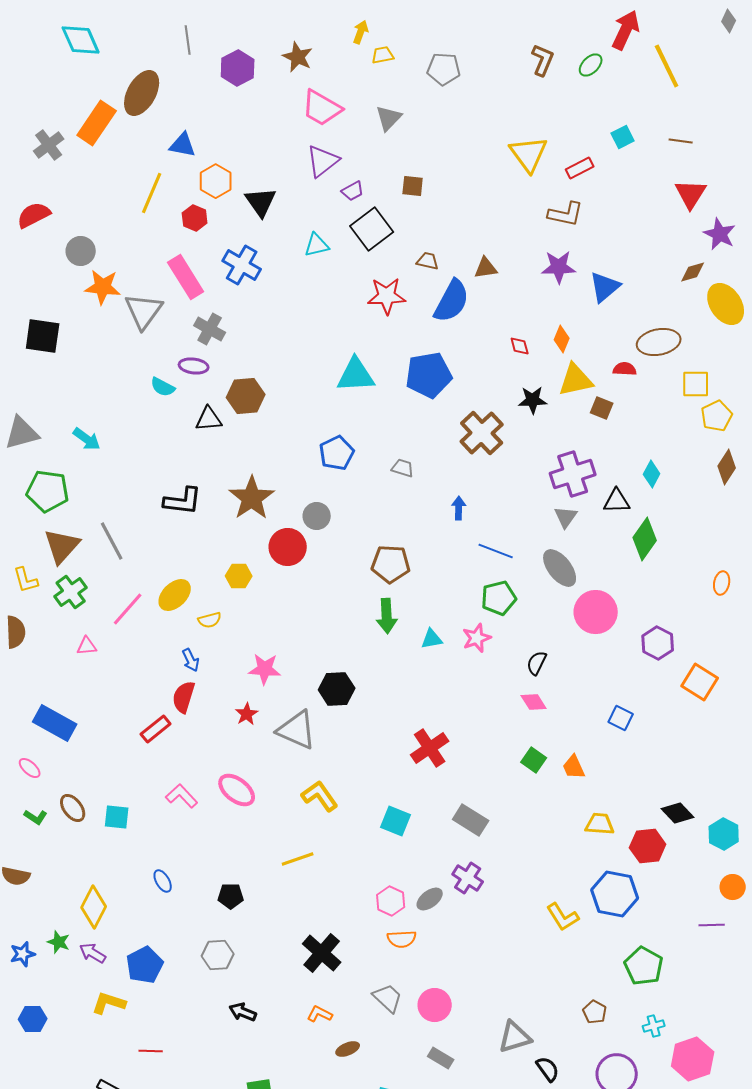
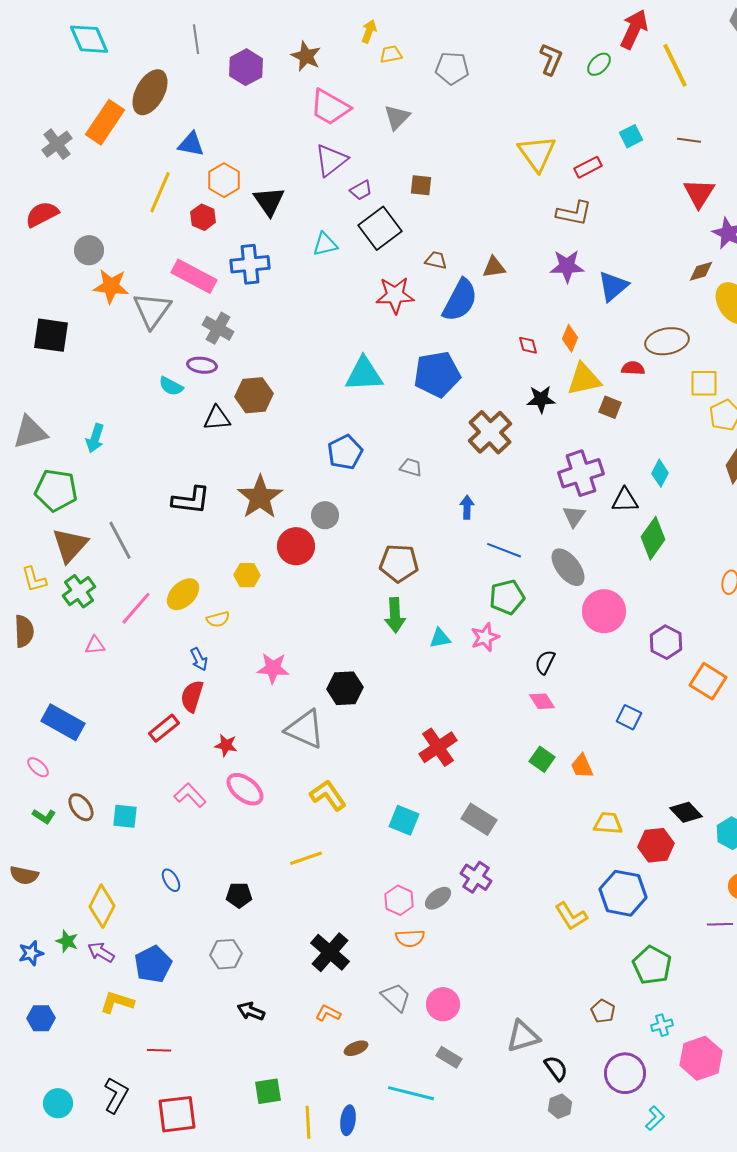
blue cross: (242, 265) -> (250, 264), turned -36
pink rectangle: (186, 277) -> (194, 276), turned -30
cyan arrow: (87, 439) -> (95, 438), turned 72
red star: (247, 714) -> (226, 745), moved, turned -30

